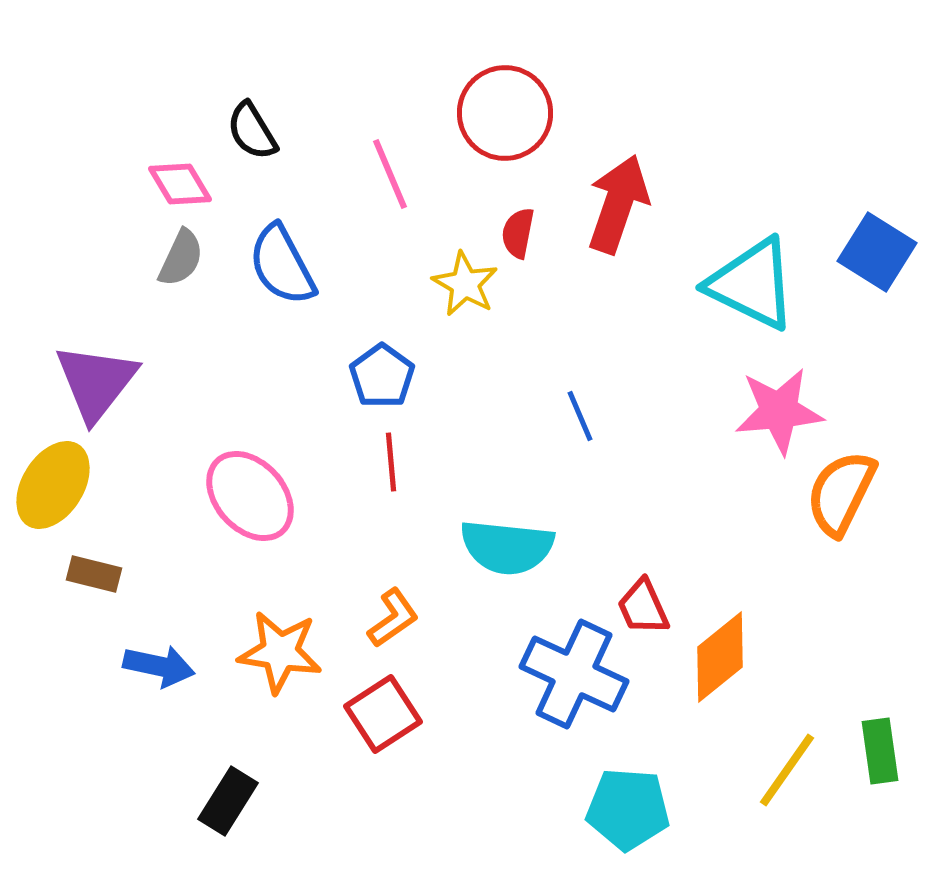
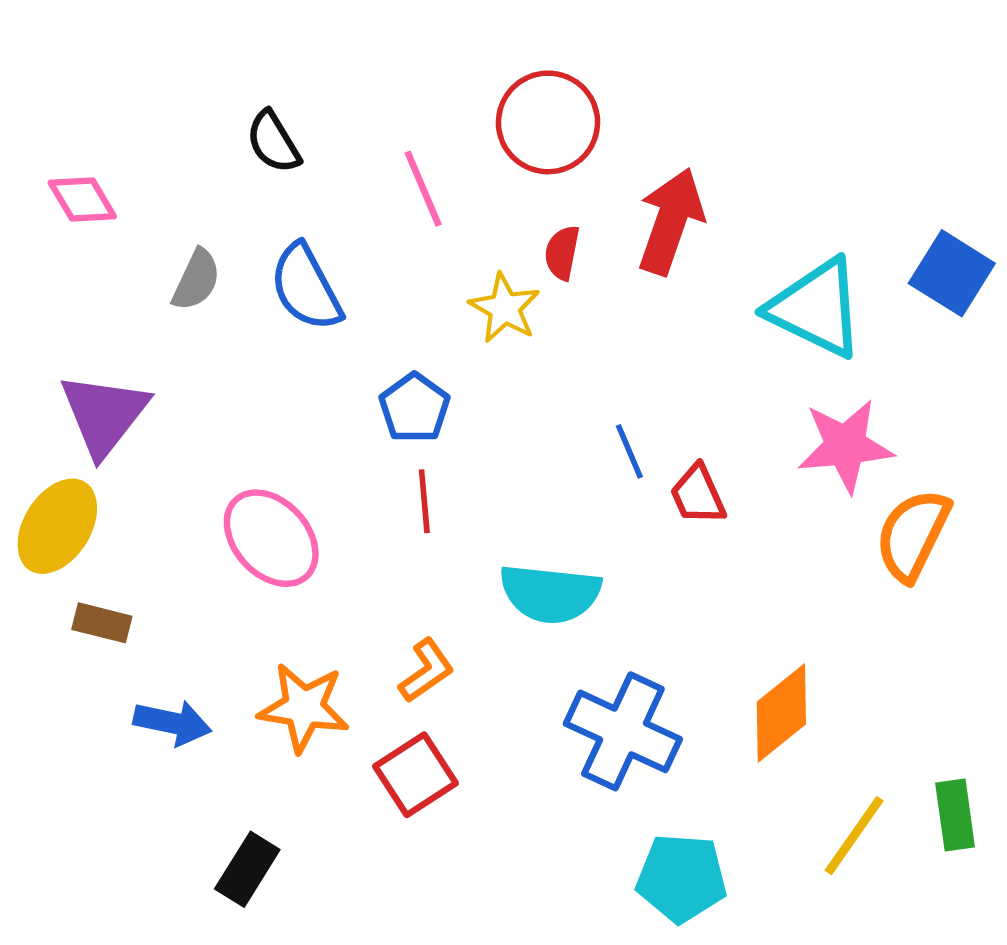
pink diamond: (180, 184) -> (82, 199), moved
red trapezoid: (643, 607) -> (698, 495), moved

